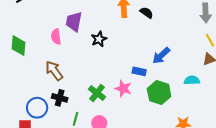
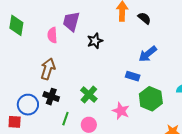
green diamond: (18, 46) -> (16, 25), moved
blue arrow: (161, 56) -> (148, 54), moved
brown arrow: (54, 71) -> (48, 69), turned 50
pink star: (123, 88) -> (121, 111), moved

